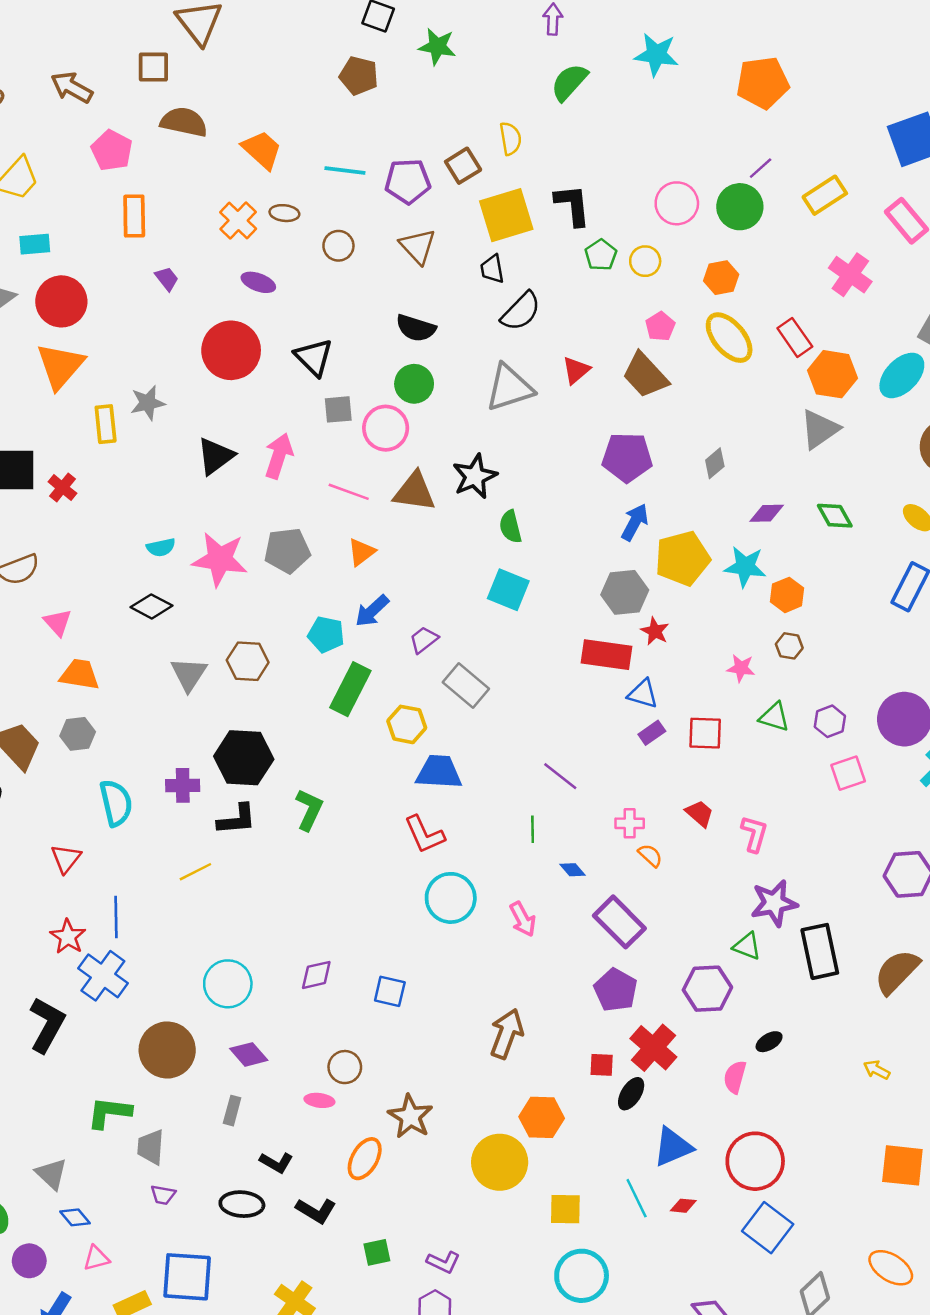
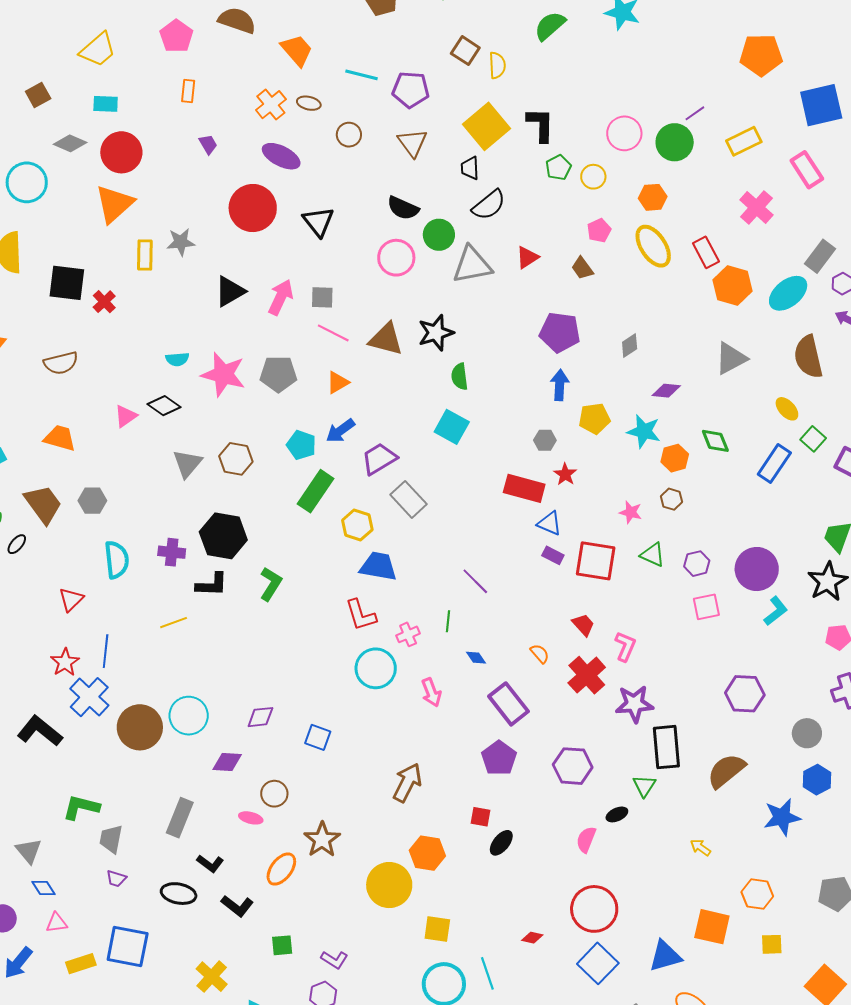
orange pentagon: (763, 83) -> (761, 55), moved
brown square: (463, 166) -> (465, 51), moved, turned -32
yellow square: (506, 215) -> (486, 126), turned -30
orange rectangle: (134, 216) -> (188, 91), size x0.7
purple ellipse: (258, 282) -> (281, 156), size x1.4
brown trapezoid: (645, 375) -> (582, 268), size x0.6
green circle: (414, 384) -> (439, 235), moved
gray square: (338, 409) -> (322, 297), moved
pink circle: (386, 428) -> (396, 258), moved
gray triangle: (820, 429) -> (731, 358), moved
green diamond: (835, 516) -> (715, 441), moved
blue arrow: (635, 522) -> (560, 385), turned -32
yellow pentagon: (682, 558) -> (594, 419), size x0.7
gray hexagon: (625, 592) -> (545, 440), size x0.6
pink triangle: (58, 622) -> (126, 416), moved, turned 30
purple trapezoid: (424, 640) -> (379, 459), size x1.5
orange trapezoid: (80, 674) -> (60, 438), moved
purple rectangle: (652, 733) -> (553, 555), turned 55
red square: (705, 733) -> (596, 561), size x1.4
pink cross: (630, 823) -> (408, 634), moved, turned -30
green triangle: (747, 946) -> (644, 786), moved, turned 35
black L-shape: (47, 1025) -> (40, 731), turned -87
red cross: (653, 1048) -> (587, 675), moved
brown circle: (167, 1050) -> (140, 727), moved
purple diamond: (249, 1054) -> (227, 762), moved, turned -52
gray rectangle: (232, 1111) -> (180, 818), size x1.6
blue triangle: (673, 1147) -> (665, 956), moved
cyan line: (637, 1198) -> (487, 973), moved

